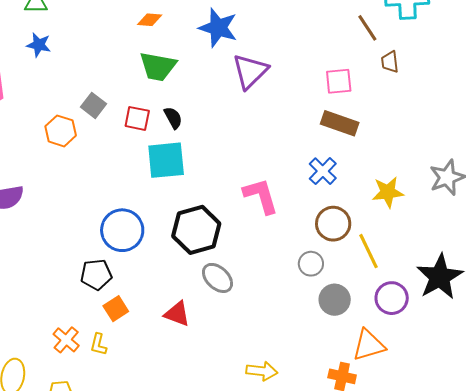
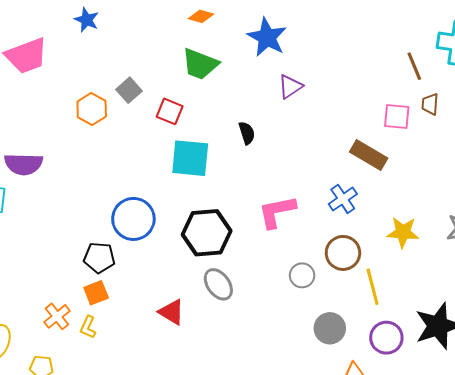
purple triangle: (250, 71) -> (290, 87), size x0.7
pink square: (339, 81) -> (397, 116), moved
black semicircle: (173, 118) -> (247, 133), moved
pink L-shape: (261, 196) -> (277, 212), turned -96
gray circle: (311, 264) -> (302, 275), moved
orange square: (116, 309) -> (96, 293), moved

